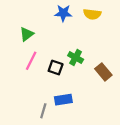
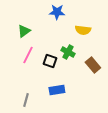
yellow semicircle: (92, 14) -> (83, 30), moved
gray line: (43, 111) -> (26, 100), moved

